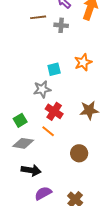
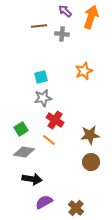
cyan square: (54, 69) -> (41, 77), moved
brown star: (89, 110) -> (90, 135), moved
brown circle: (79, 153) -> (91, 162), moved

